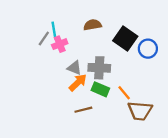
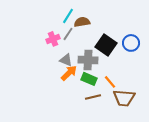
cyan line: (54, 31) -> (68, 16), moved, turned 42
gray line: (44, 38) -> (68, 34), moved
black square: (125, 38) -> (106, 45), moved
brown line: (83, 110) -> (93, 97), moved

